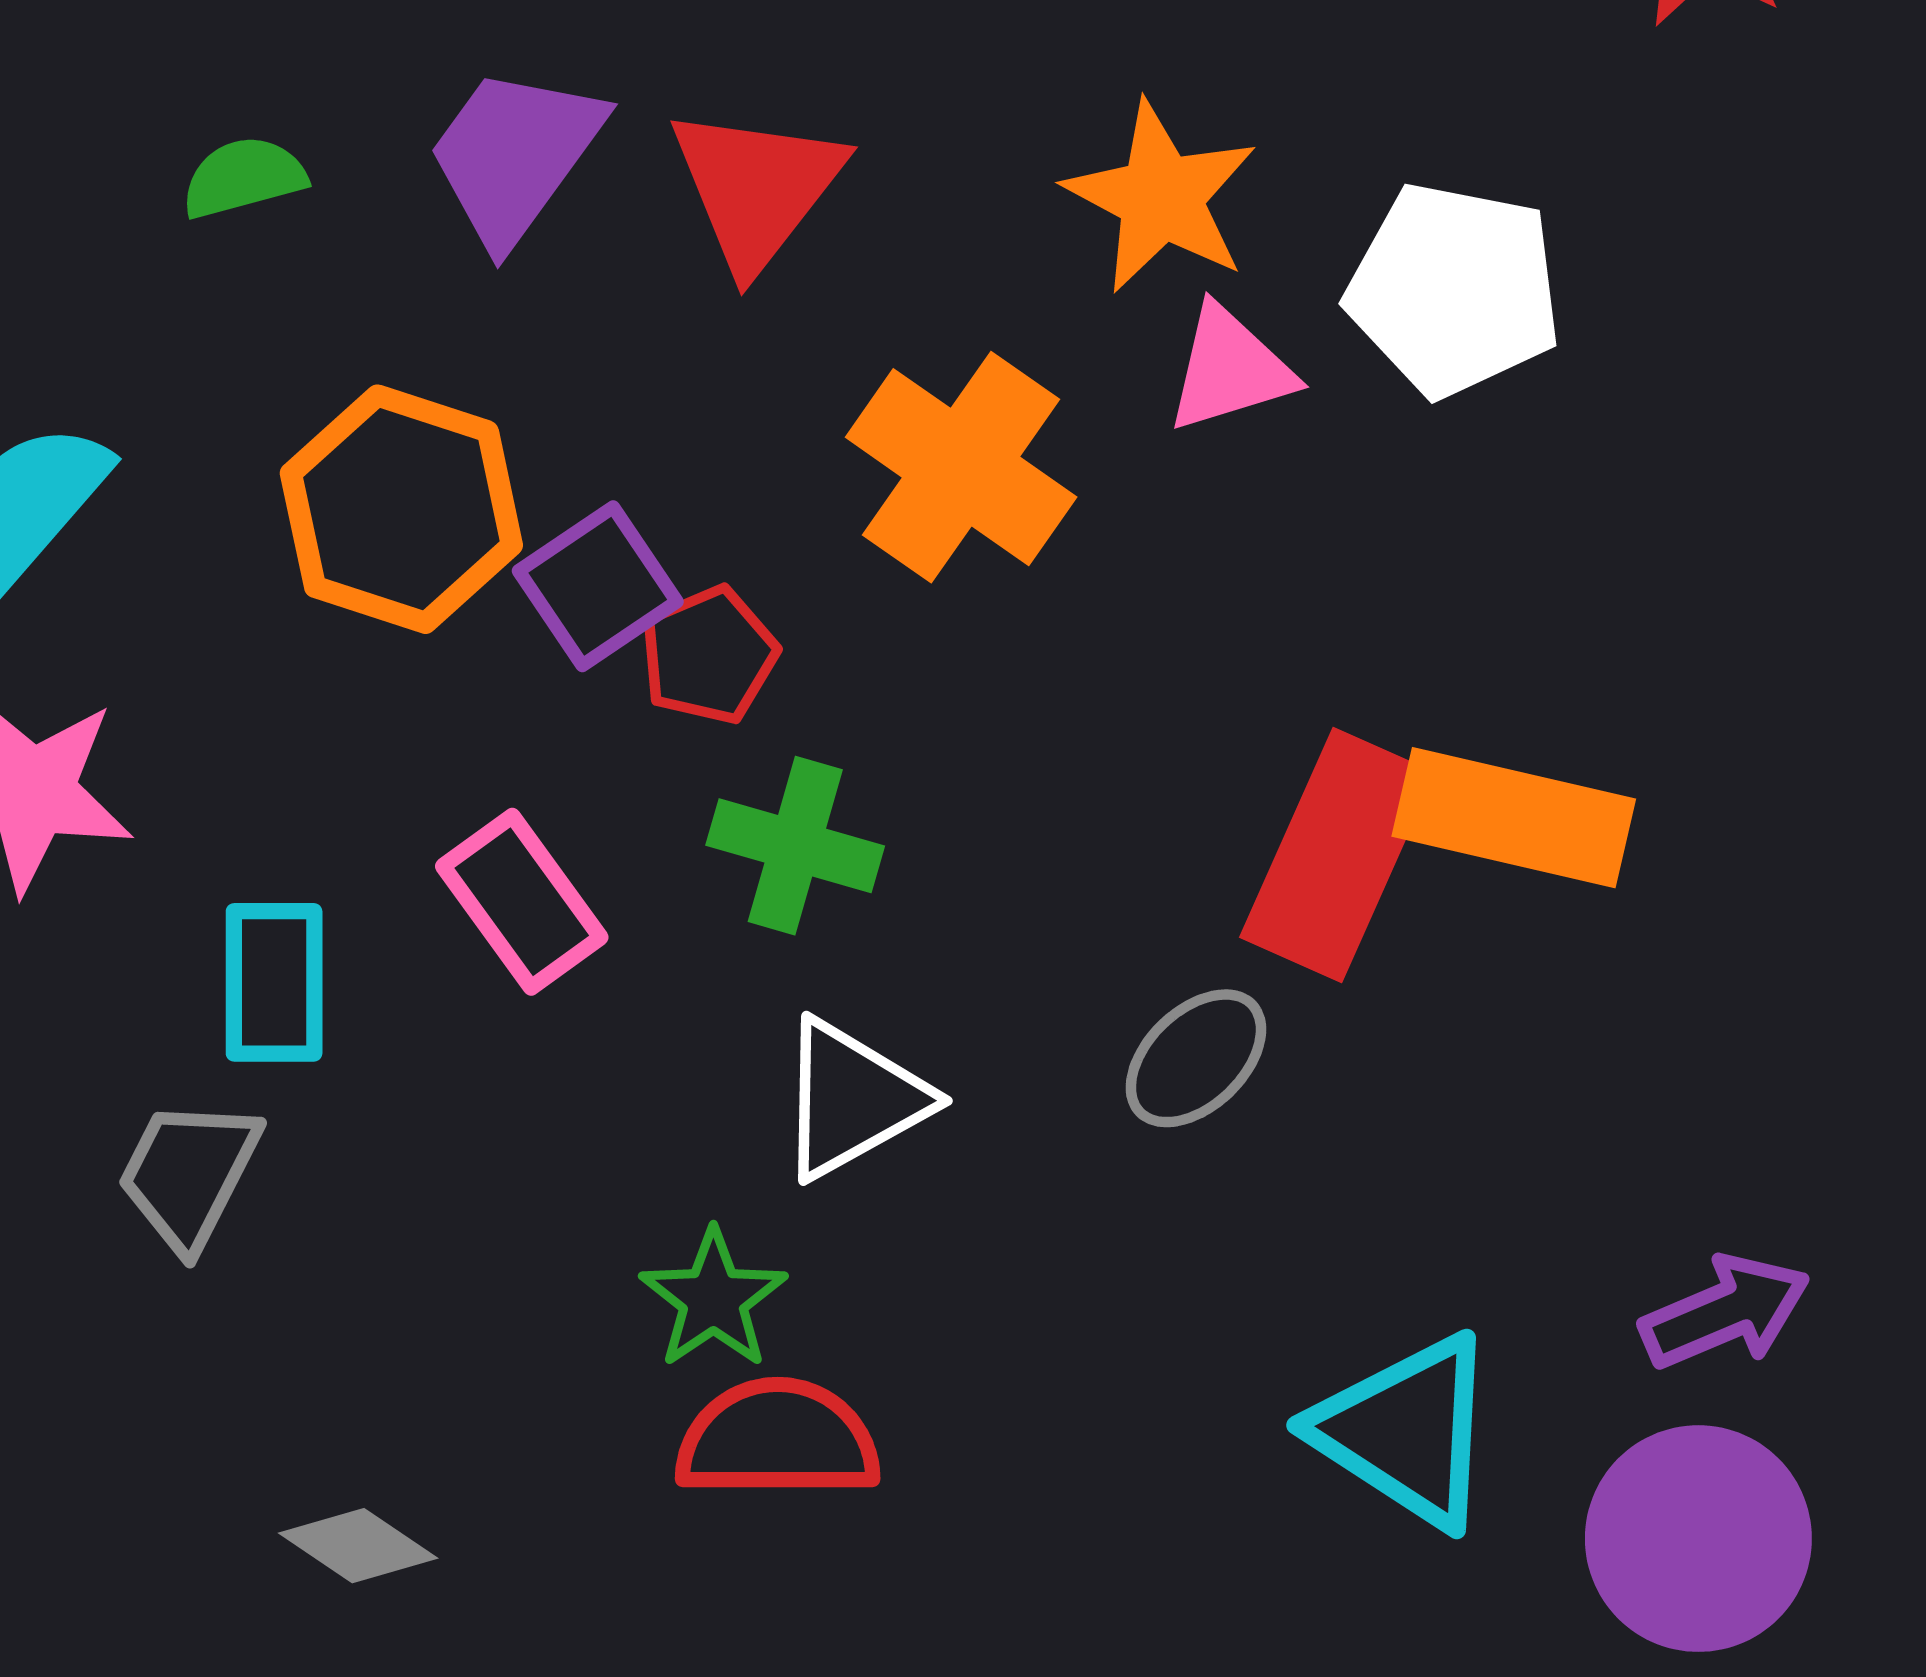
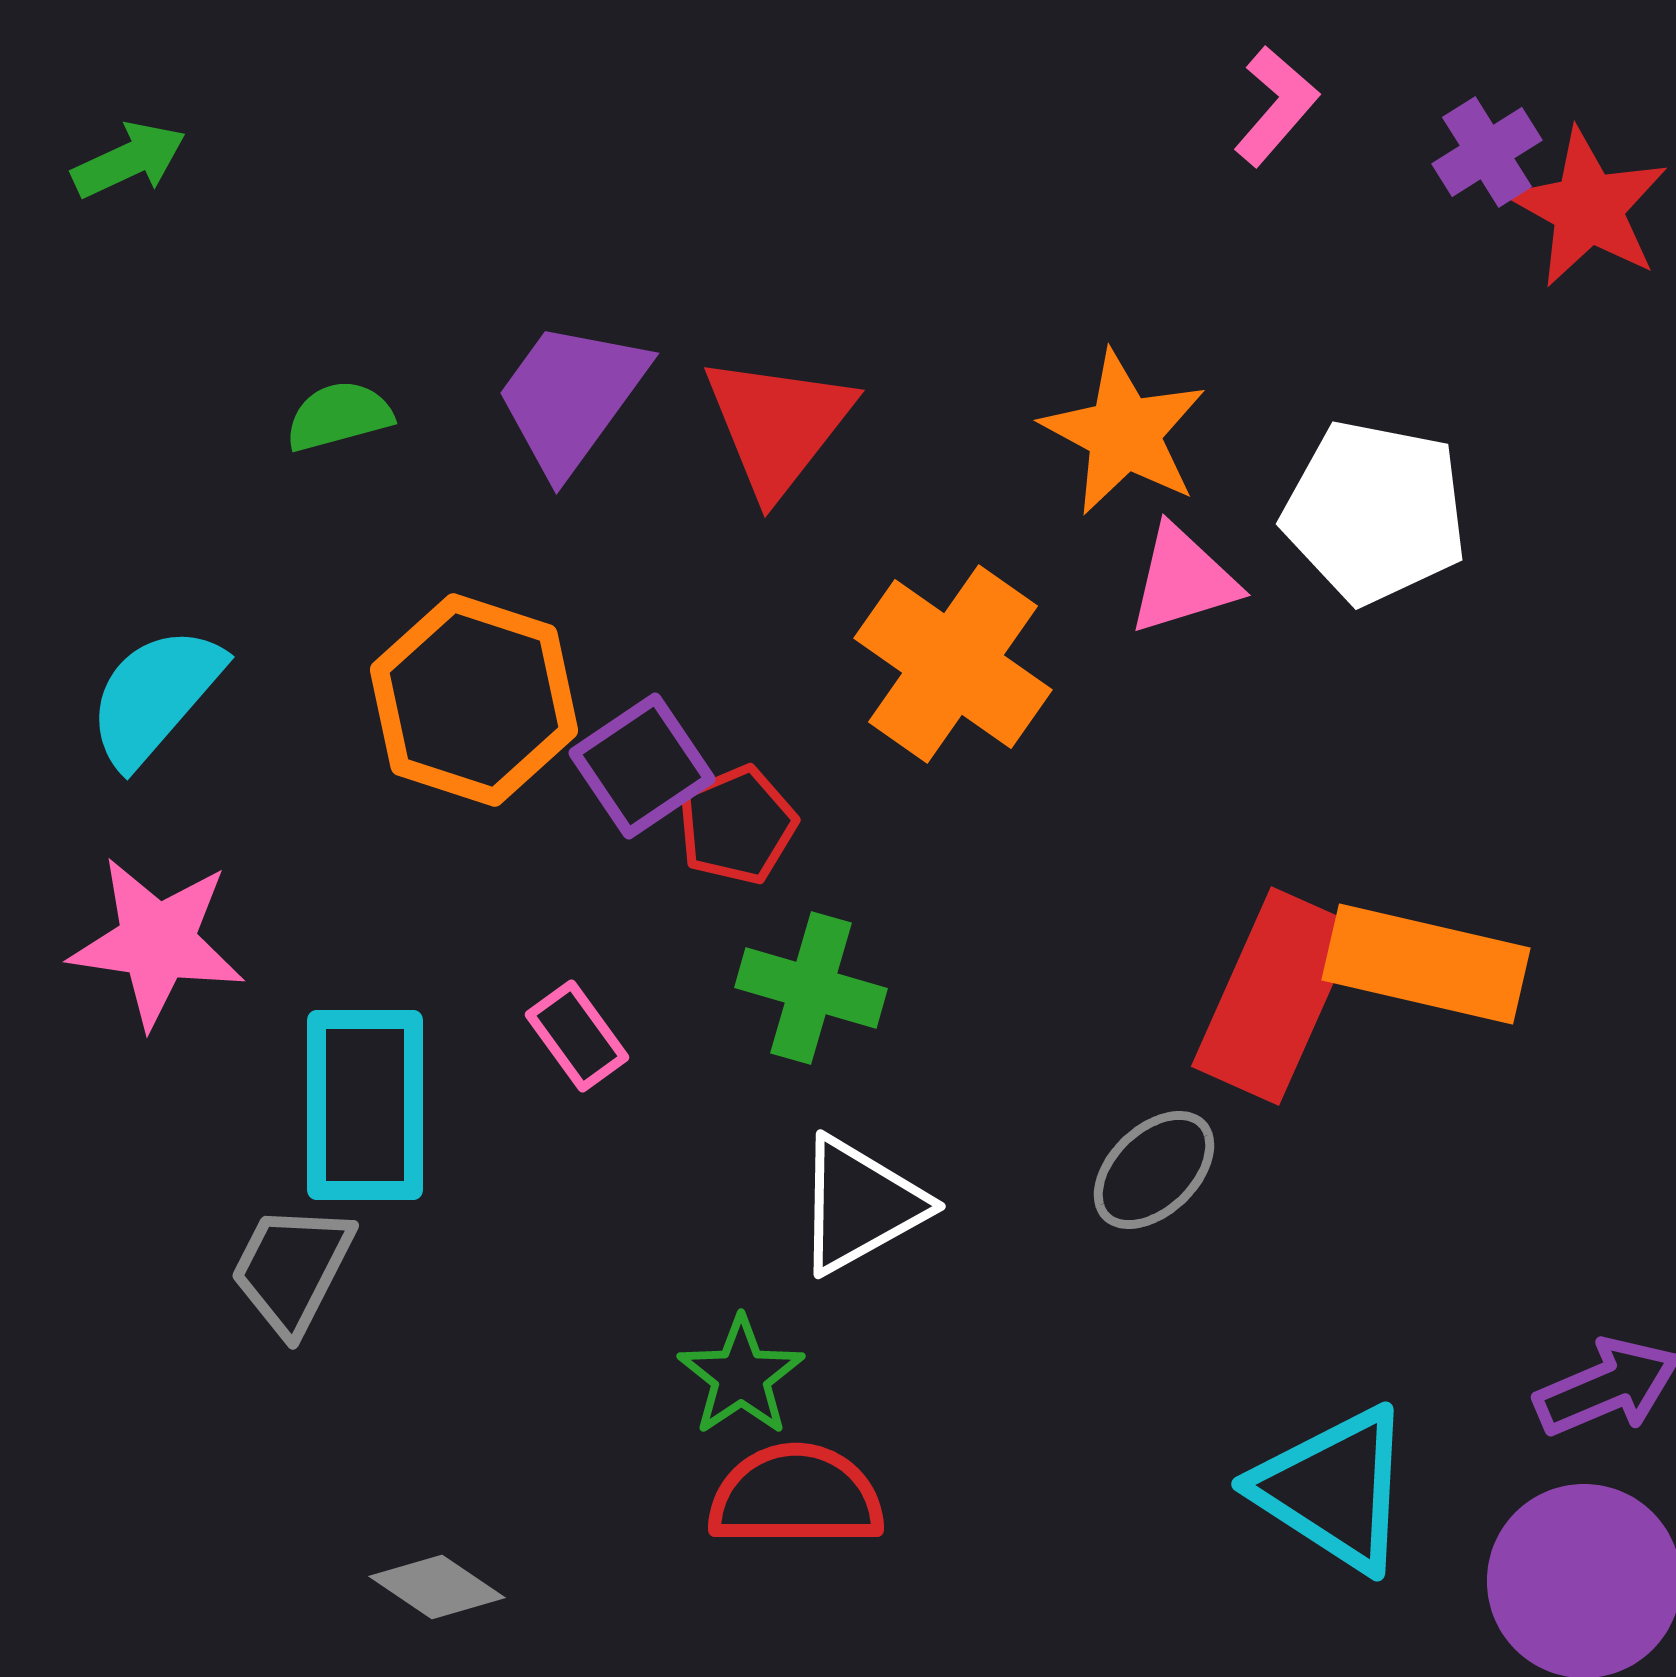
pink rectangle: (522, 902) -> (577, 1036), size x0.7
cyan rectangle: (274, 982) -> (365, 1105), size x1.4

